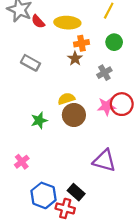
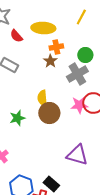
red semicircle: (38, 22) -> (16, 36), moved
green circle: (114, 42) -> (85, 55), moved
gray cross: (104, 73) -> (77, 74), size x1.5
yellow semicircle: (66, 99) -> (42, 98), turned -77

